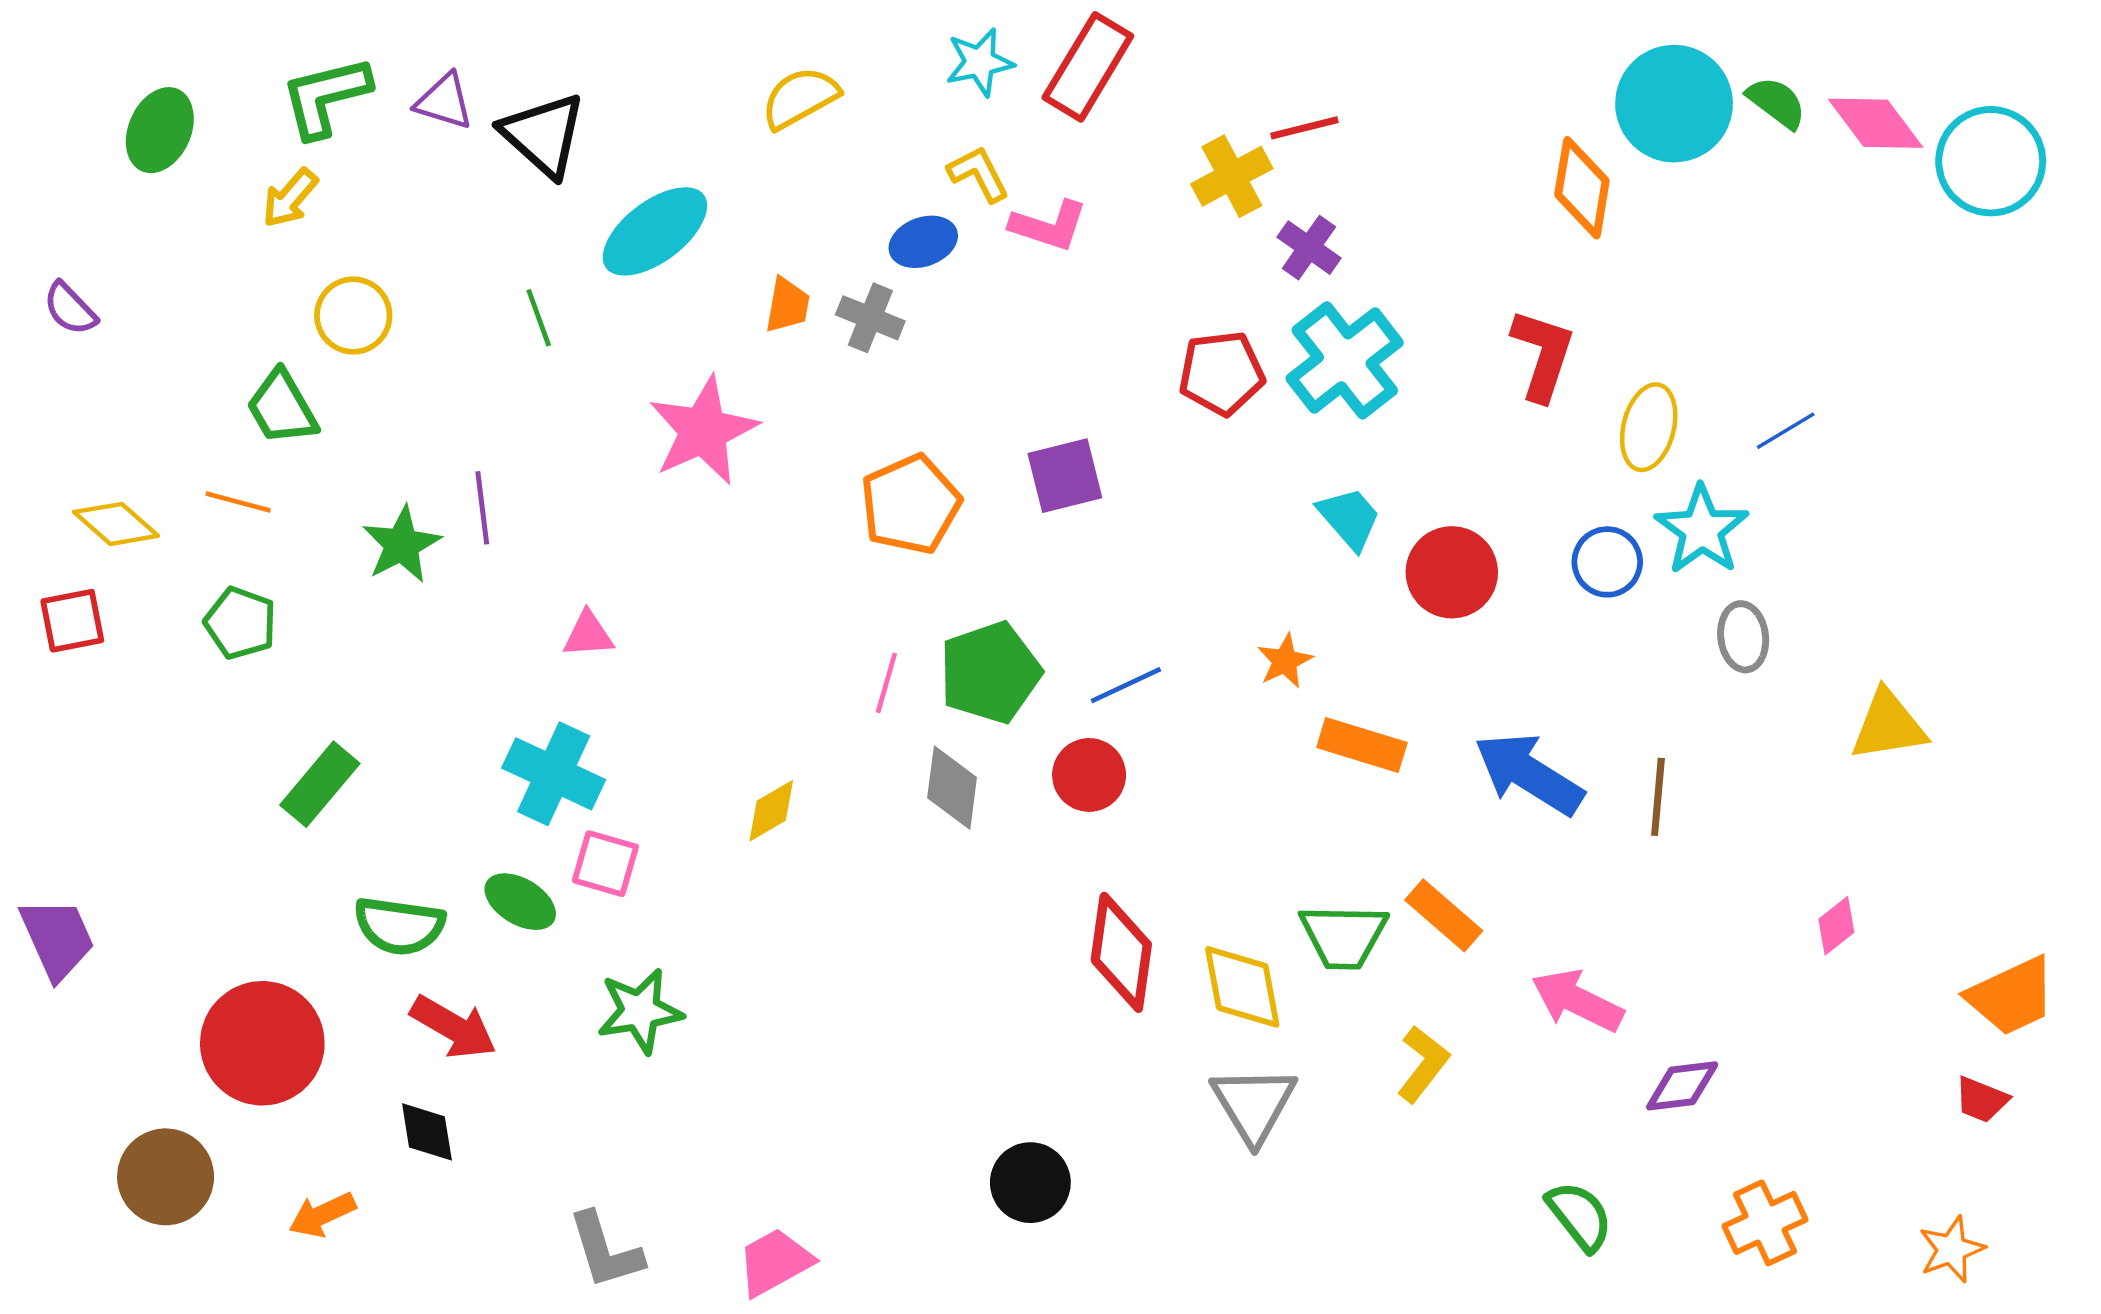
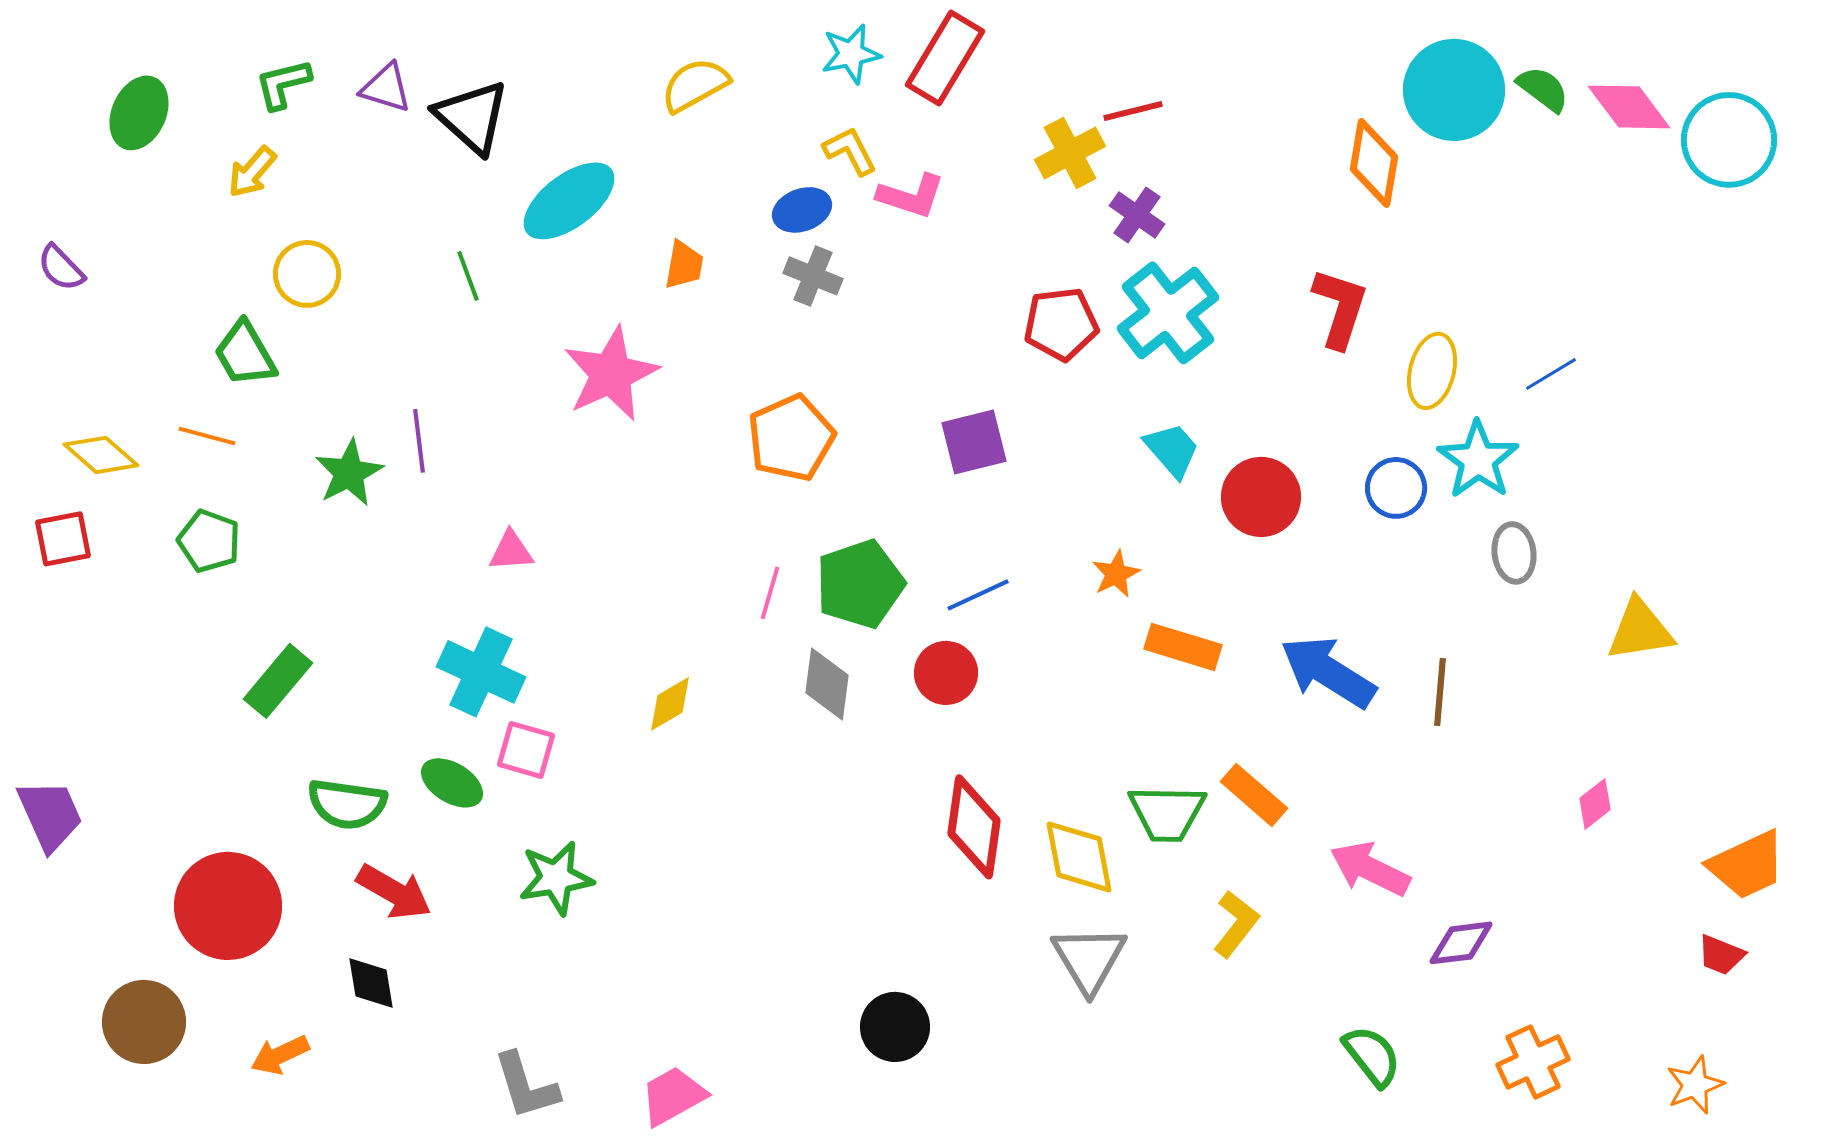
green L-shape: (326, 97) -> (283, 84), size x0.7
gray cross: (870, 318) -> (813, 276), moved
purple square: (1065, 476) -> (974, 442), moved

